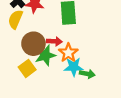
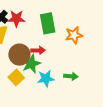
orange star: (68, 53) -> (74, 35), moved, turned 30
cyan star: (74, 67) -> (46, 78), moved

